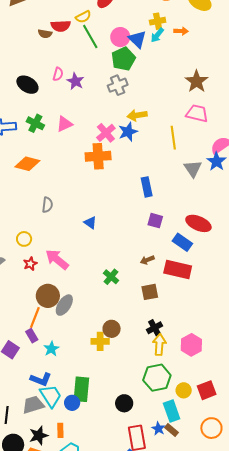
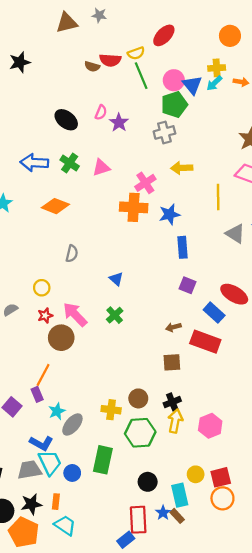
blue star: (128, 132) -> (169, 214), moved
gray triangle: (193, 169) -> (235, 234), turned -30
green cross: (111, 277) -> (115, 315), moved
brown circle: (48, 296) -> (61, 338), moved
gray ellipse: (64, 305) -> (72, 424), moved
brown circle: (112, 329) -> (138, 398), moved
green hexagon: (157, 378) -> (140, 433), moved
green rectangle: (81, 389) -> (103, 460), moved
black circle: (124, 403) -> (148, 482), moved
orange circle: (211, 428) -> (222, 498), moved

